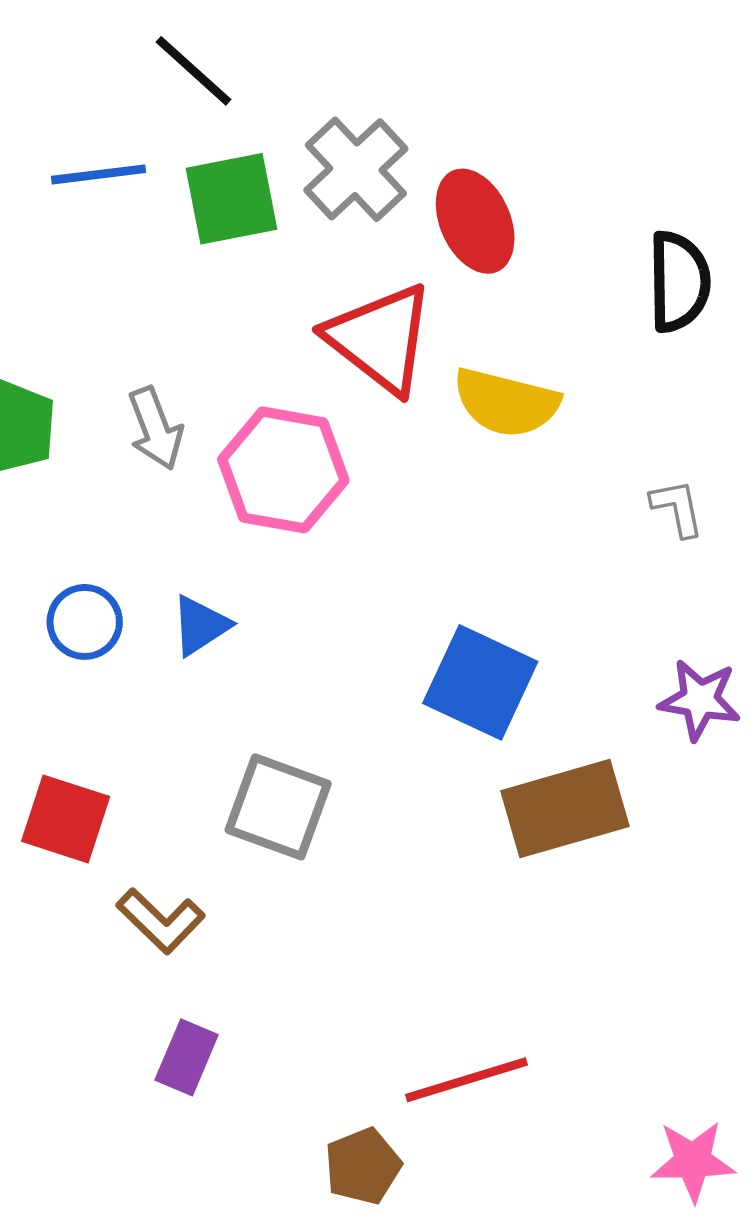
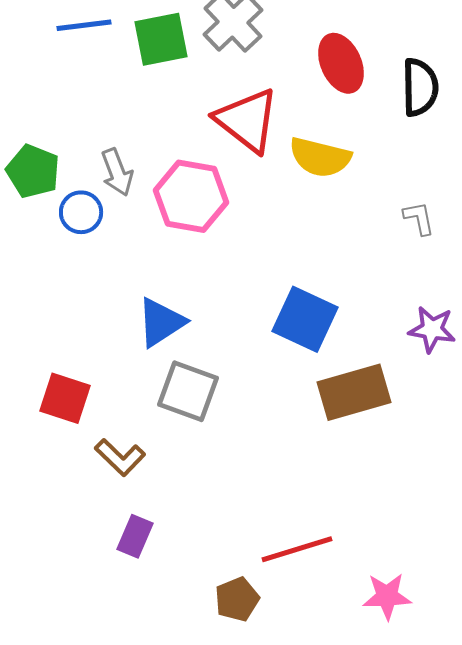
red ellipse: (475, 221) -> (341, 63), moved
blue circle: (85, 622) -> (81, 212), moved
blue triangle: (200, 625) -> (161, 322), moved, size x1.4
pink star: (693, 1161) -> (387, 596), moved

